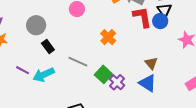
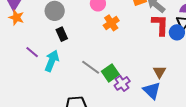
orange cross: (108, 37) -> (111, 23), moved
gray line: (78, 62) -> (91, 67), moved
cyan arrow: (44, 75) -> (52, 61), turned 125

